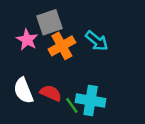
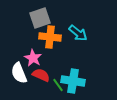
pink star: (27, 40) -> (33, 58), moved
orange cross: (62, 46) -> (50, 37), turned 35

